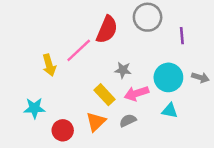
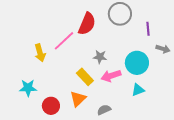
gray arrow: (200, 77) -> (163, 49), moved
cyan triangle: (170, 111) -> (138, 90), turned -32
gray semicircle: (128, 120) -> (104, 110), moved

